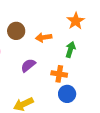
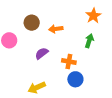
orange star: (76, 21) -> (93, 16), moved
green arrow: (70, 50) -> (89, 41), moved

